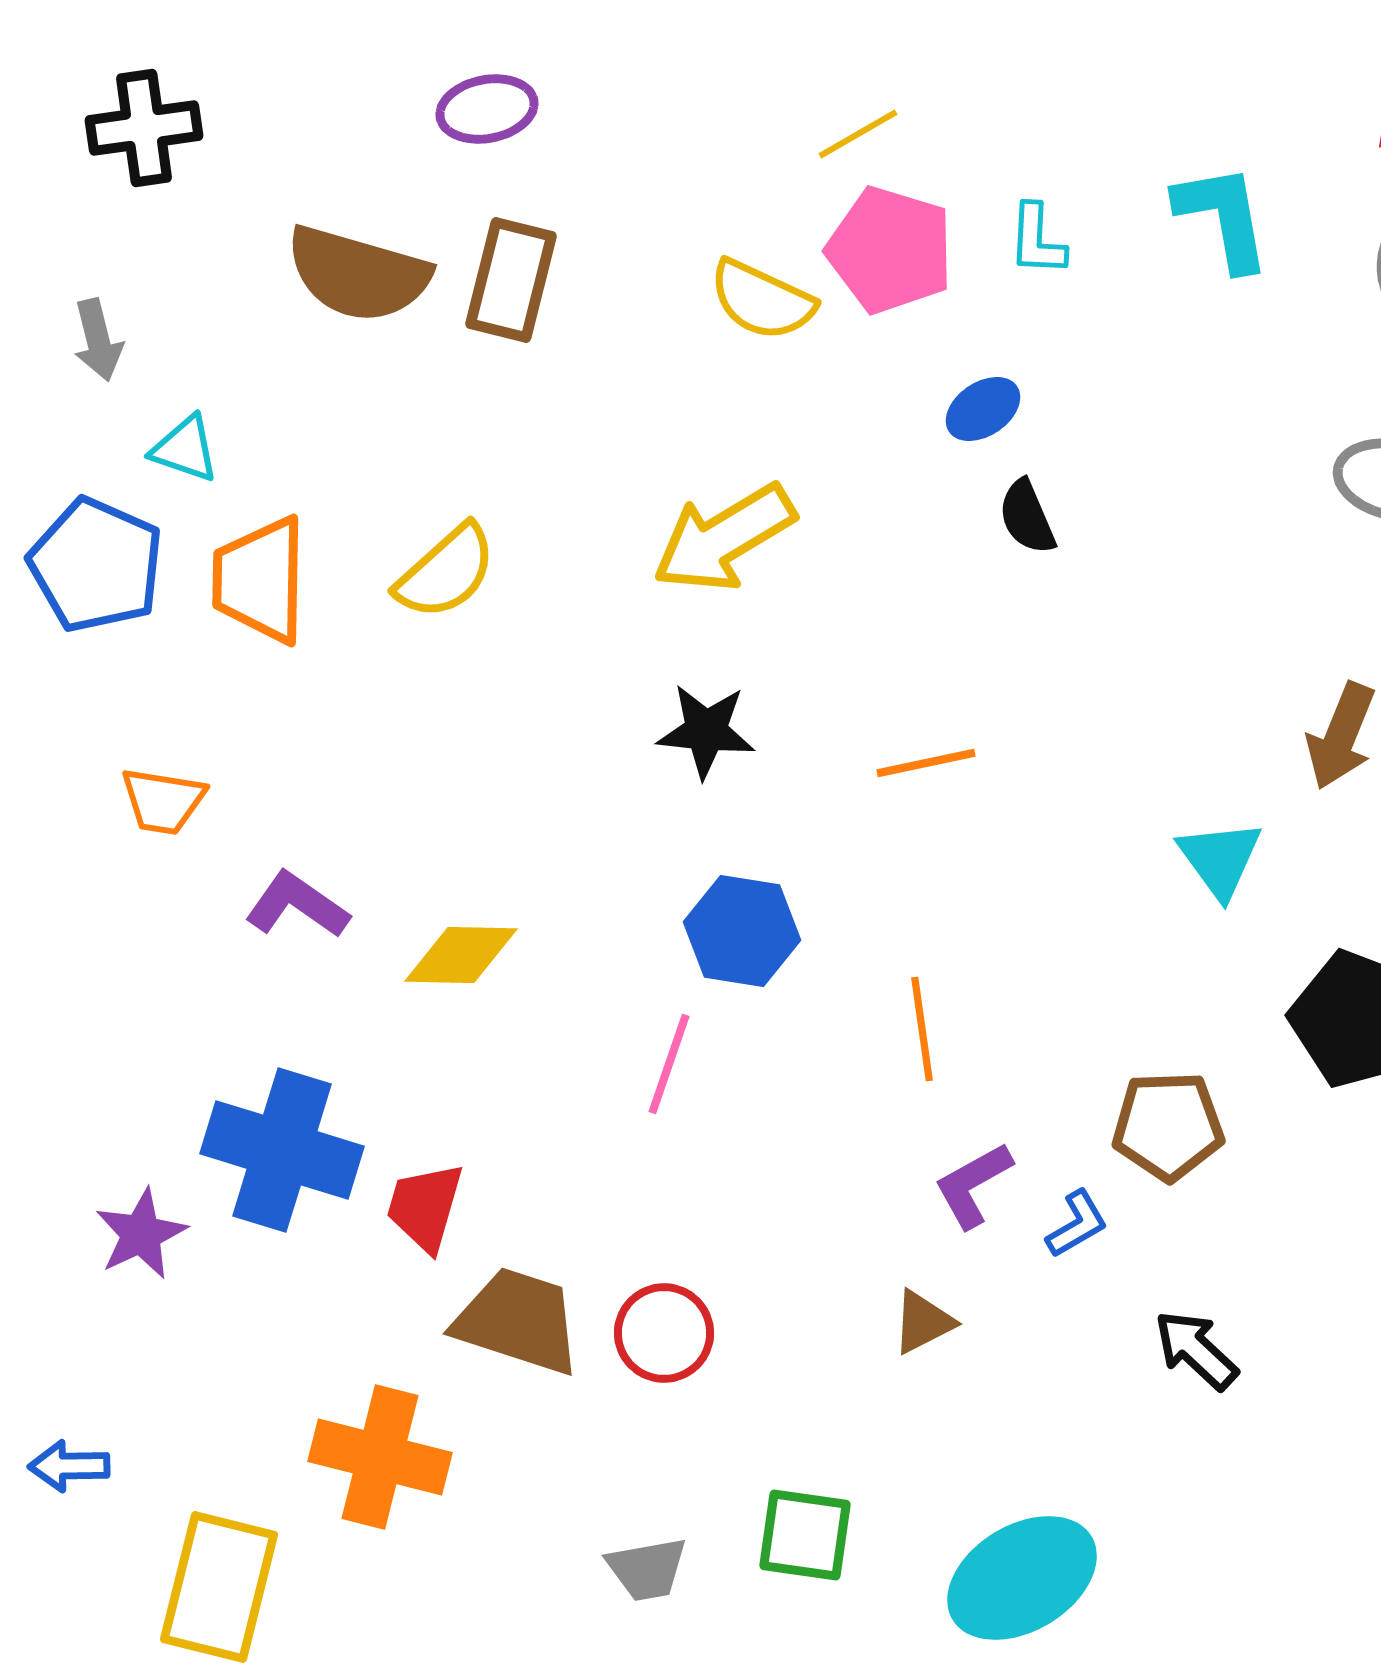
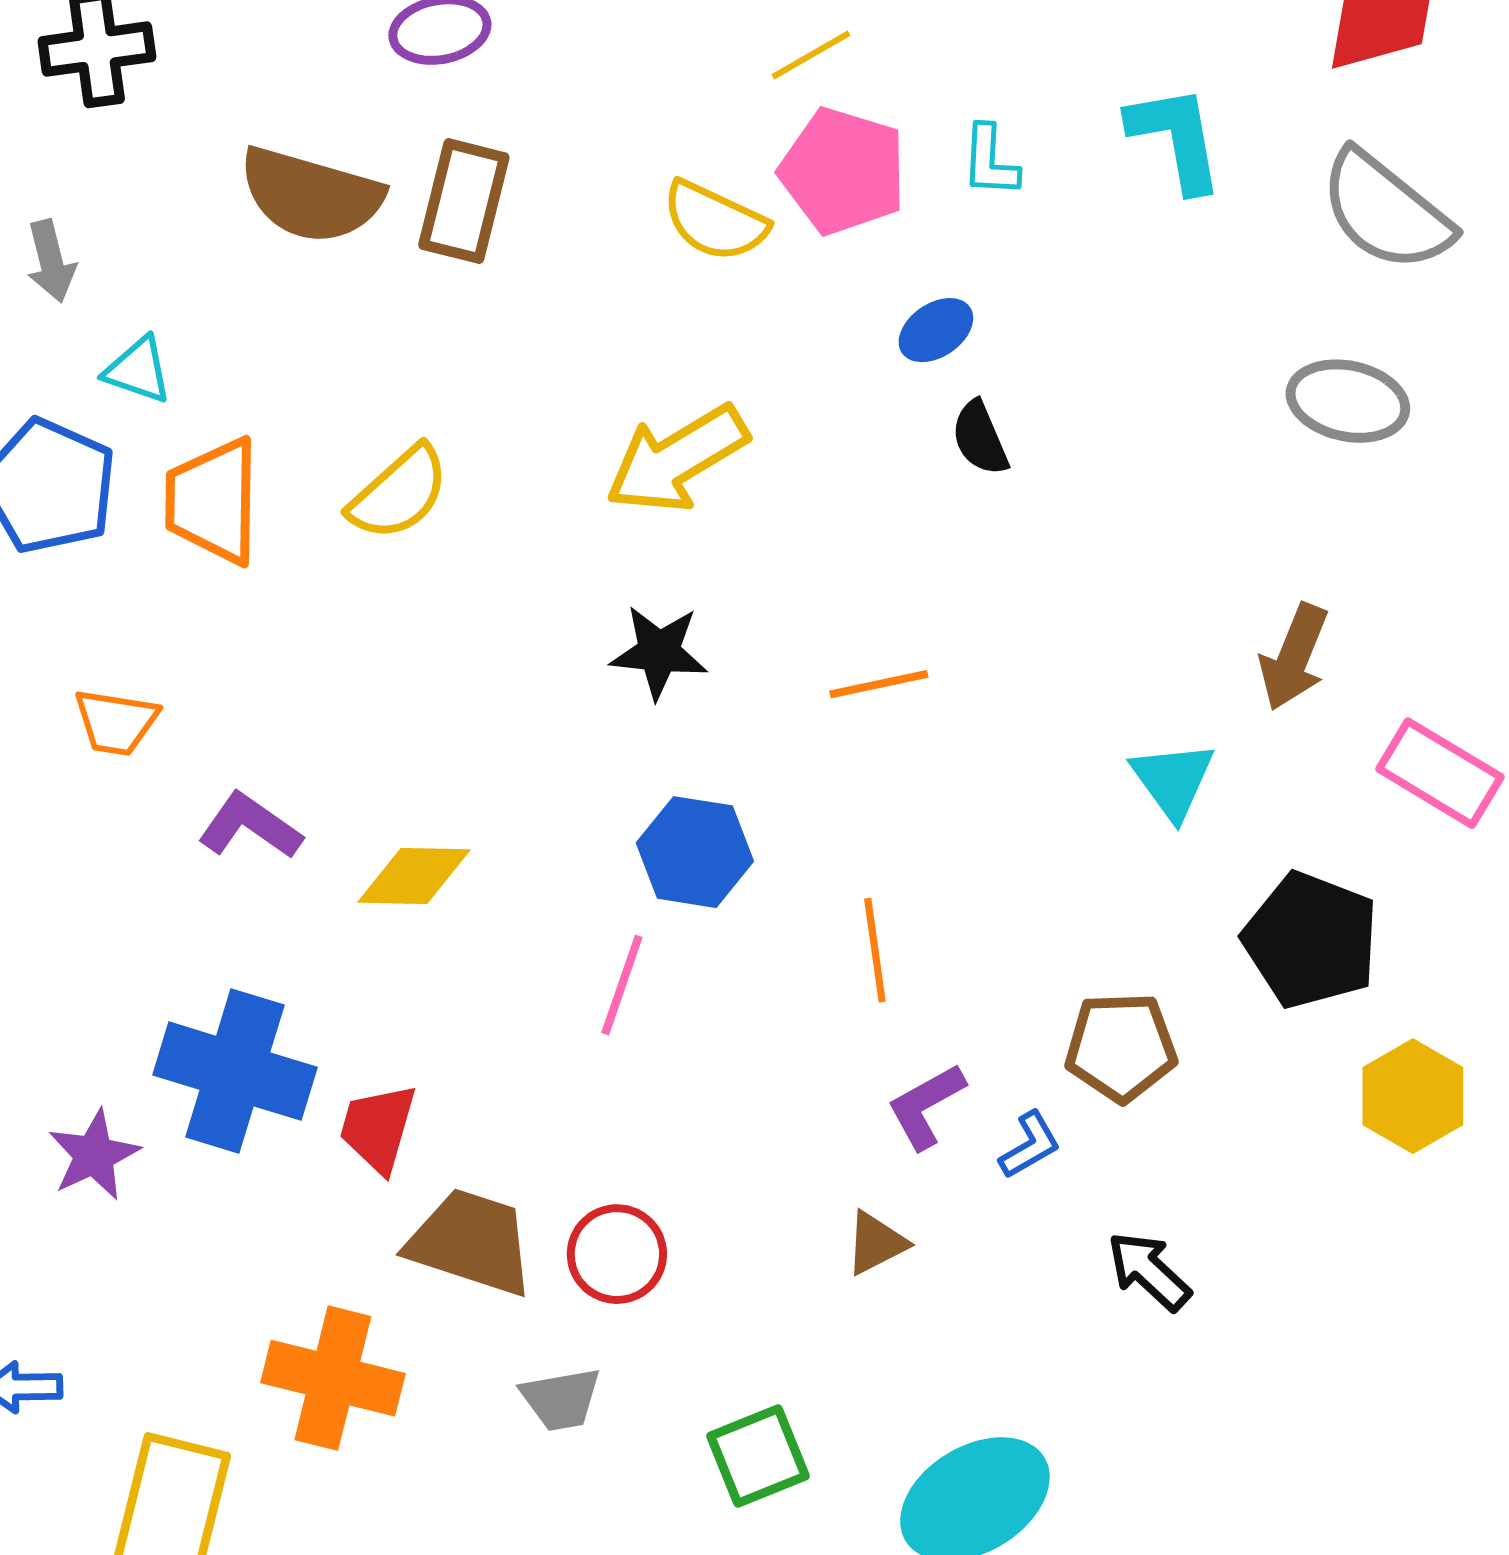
green square: (805, 1535) -> (758, 1456), turned -30
gray trapezoid: (647, 1569) -> (561, 1399), moved

